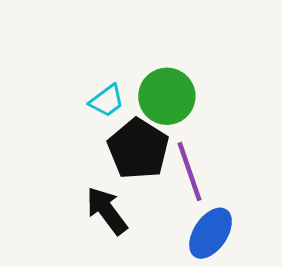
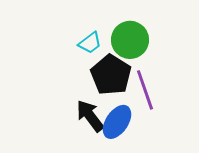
blue ellipse: (211, 233) -> (117, 122), moved

